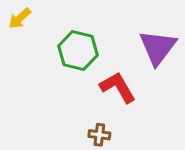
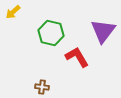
brown cross: (99, 135) -> (42, 87), moved

